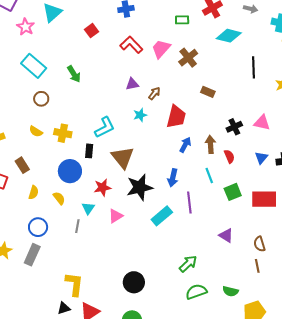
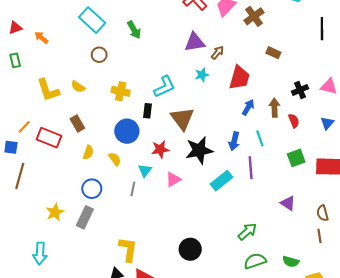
purple triangle: (132, 84) -> (195, 42), size x1.5
yellow semicircle: (36, 131) -> (78, 87), moved
cyan line: (209, 175) -> (260, 138), moved

